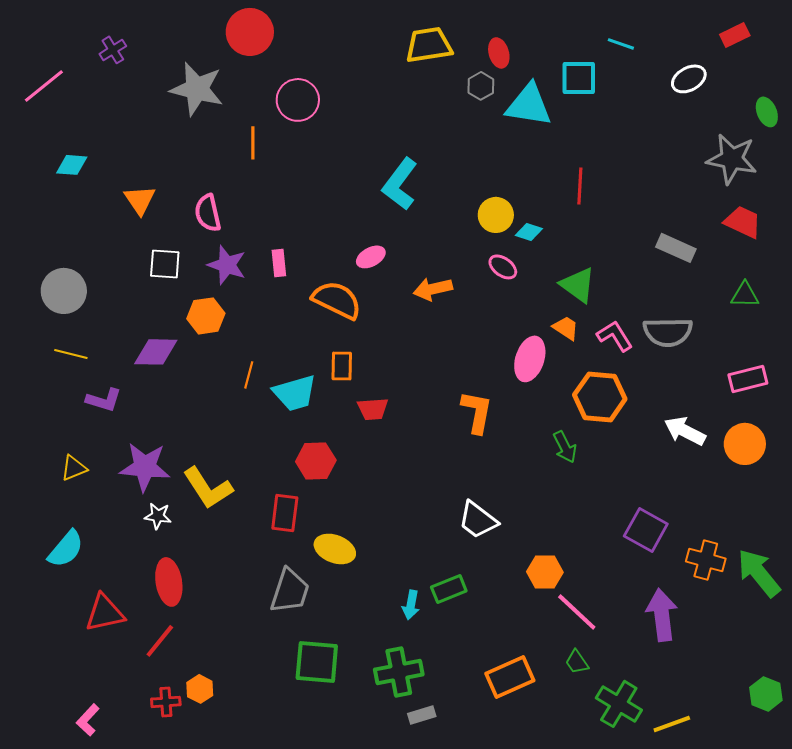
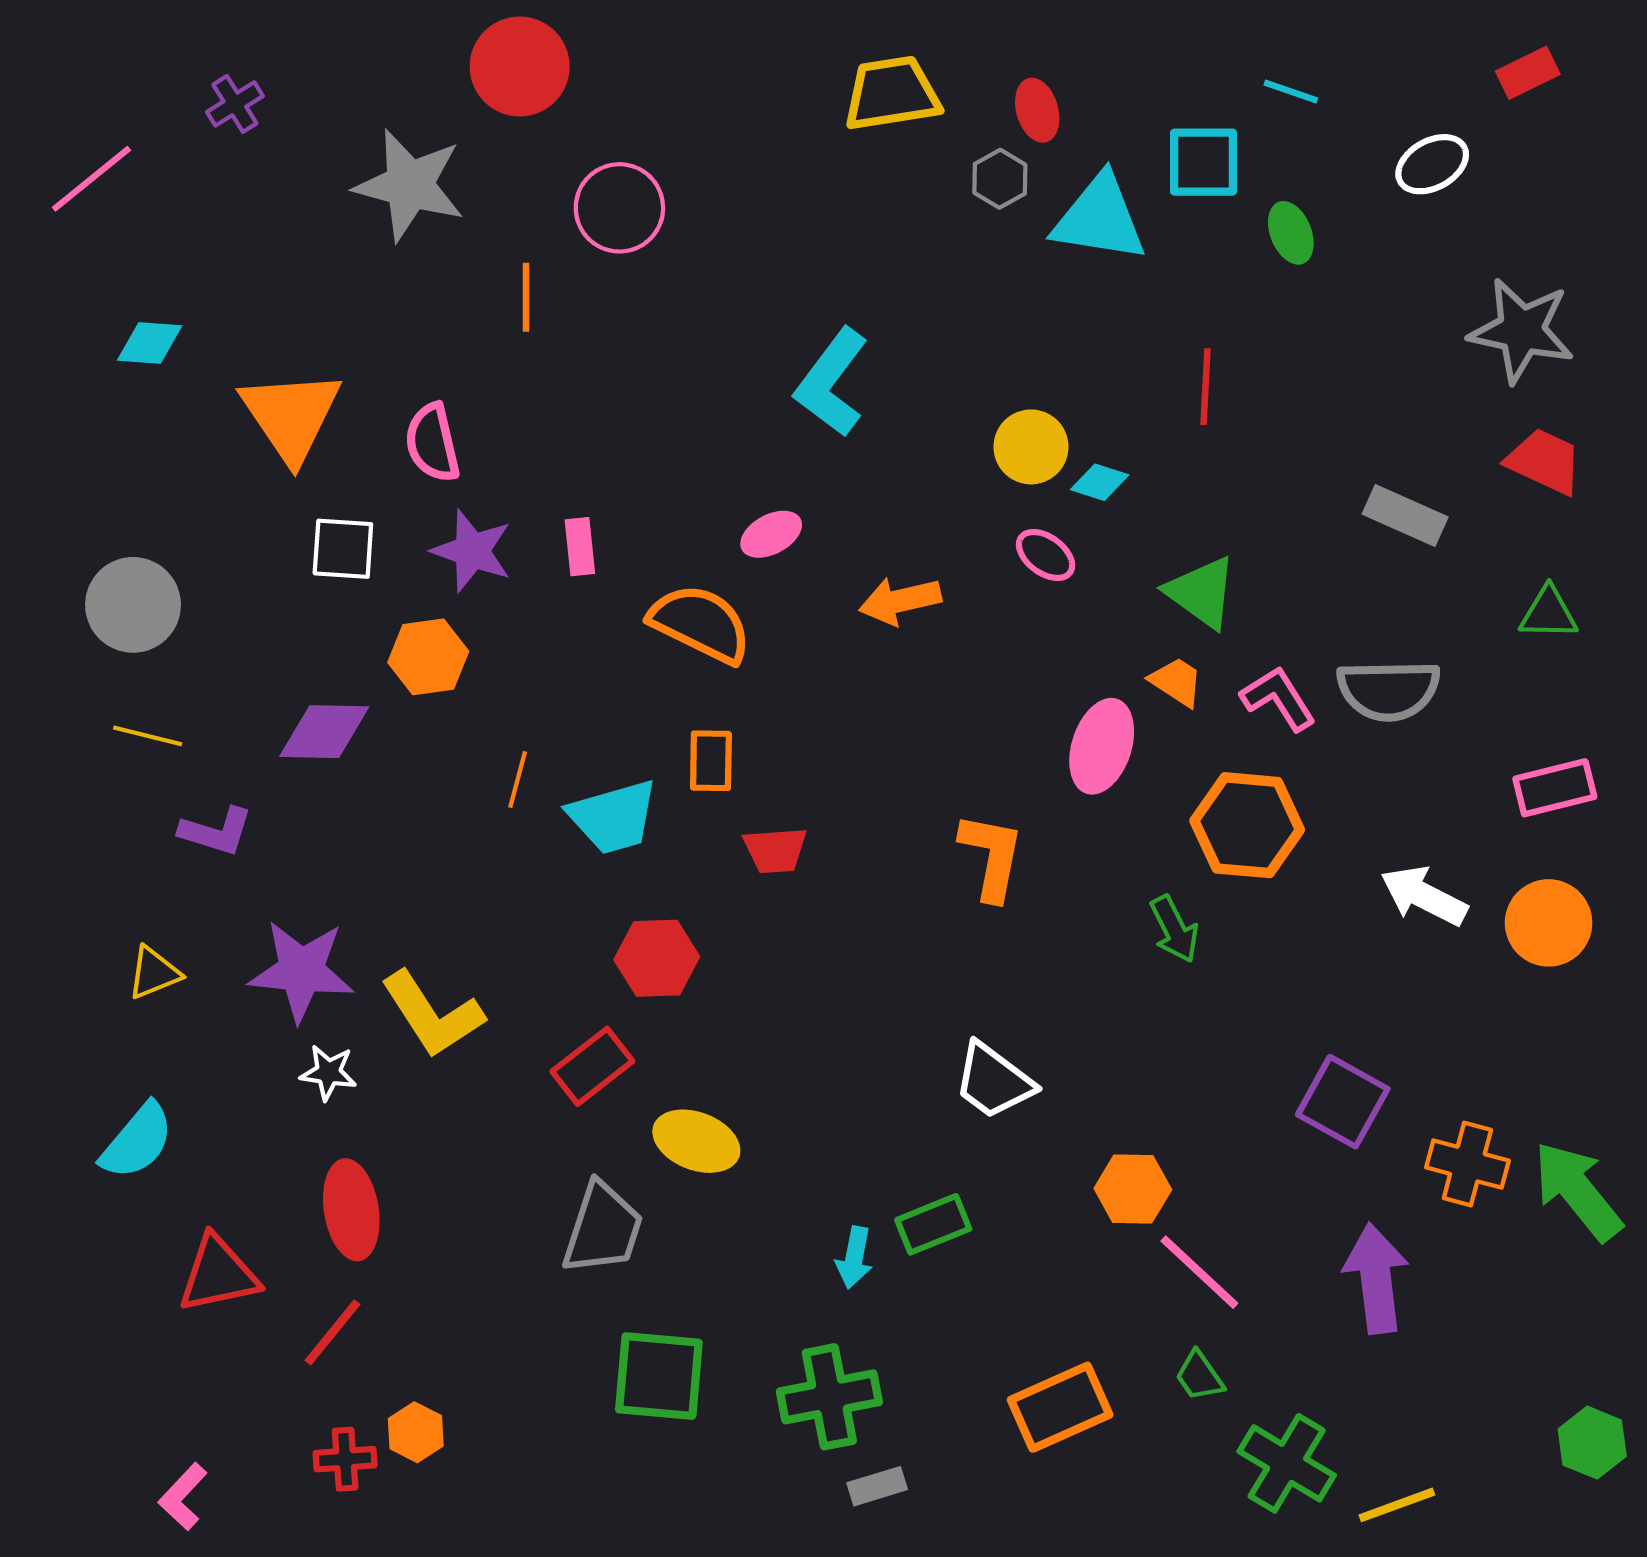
green ellipse: (767, 112) -> (1291, 233), moved
orange triangle: (140, 200) -> (291, 416), size x1.6
red rectangle: (285, 513) -> (592, 1066), turned 45

